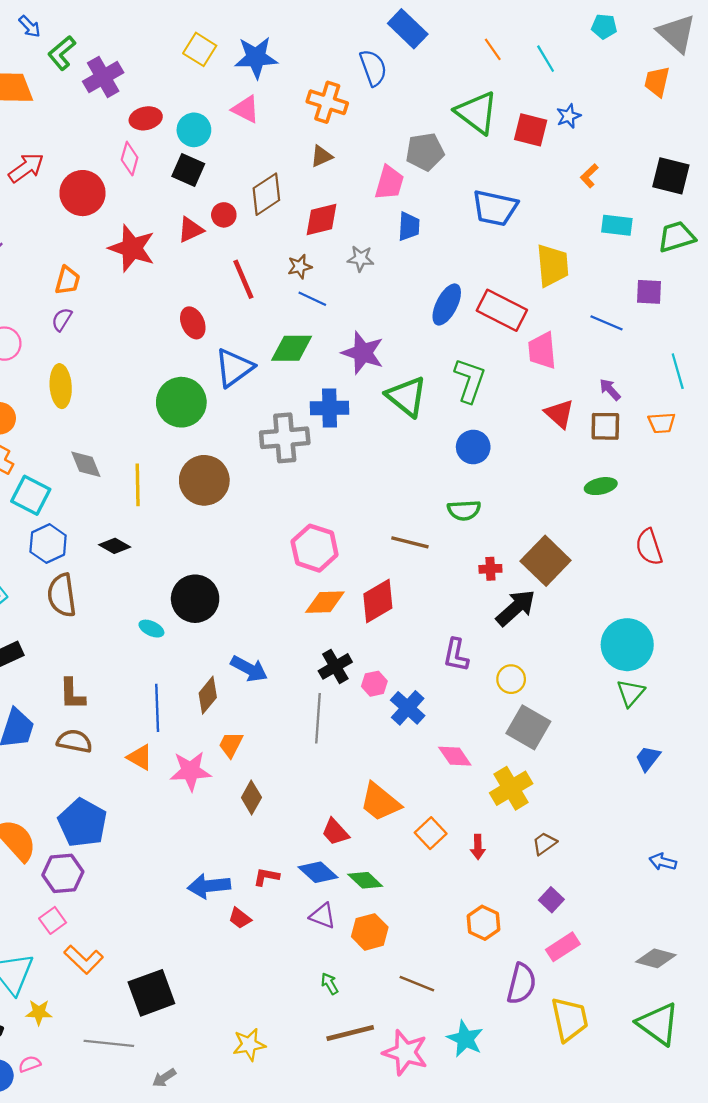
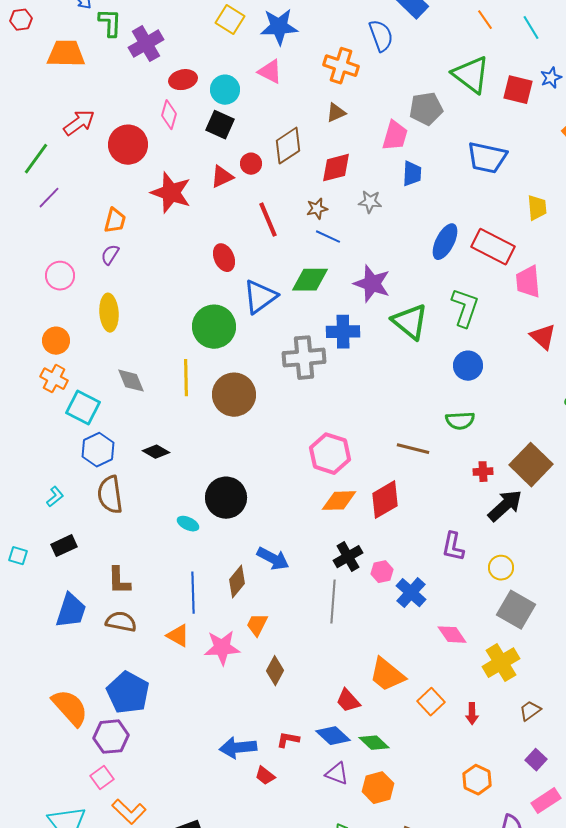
green L-shape: (62, 53) -> (110, 23), turned 132
yellow trapezoid: (552, 265) -> (537, 208), size x0.7
yellow line: (138, 485) -> (186, 378), moved

